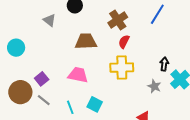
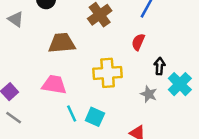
red semicircle: (124, 42) -> (138, 42), moved
cyan square: (95, 104) -> (95, 117), moved
cyan line: (70, 107) -> (72, 114), moved

